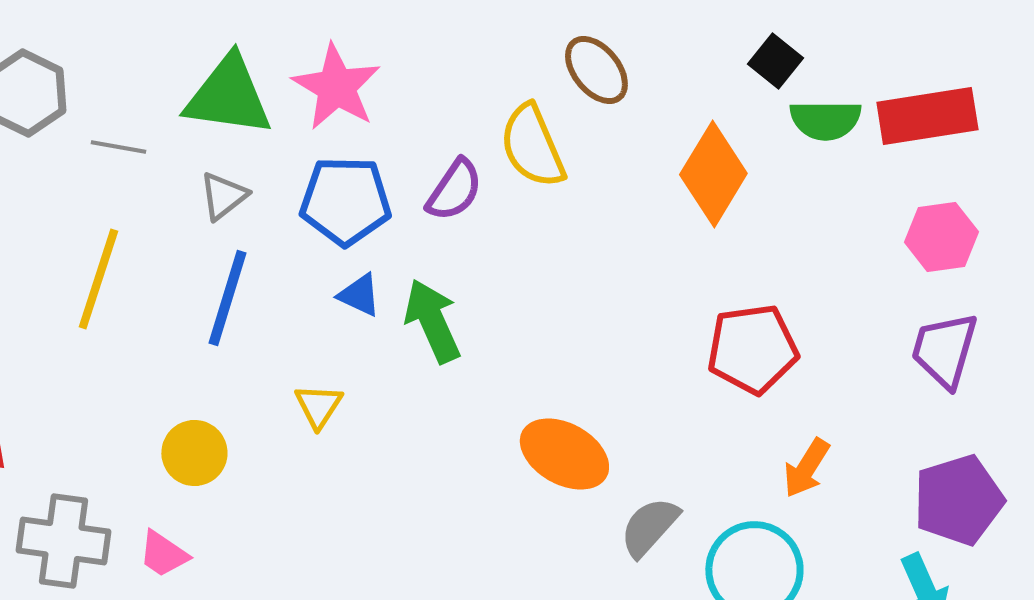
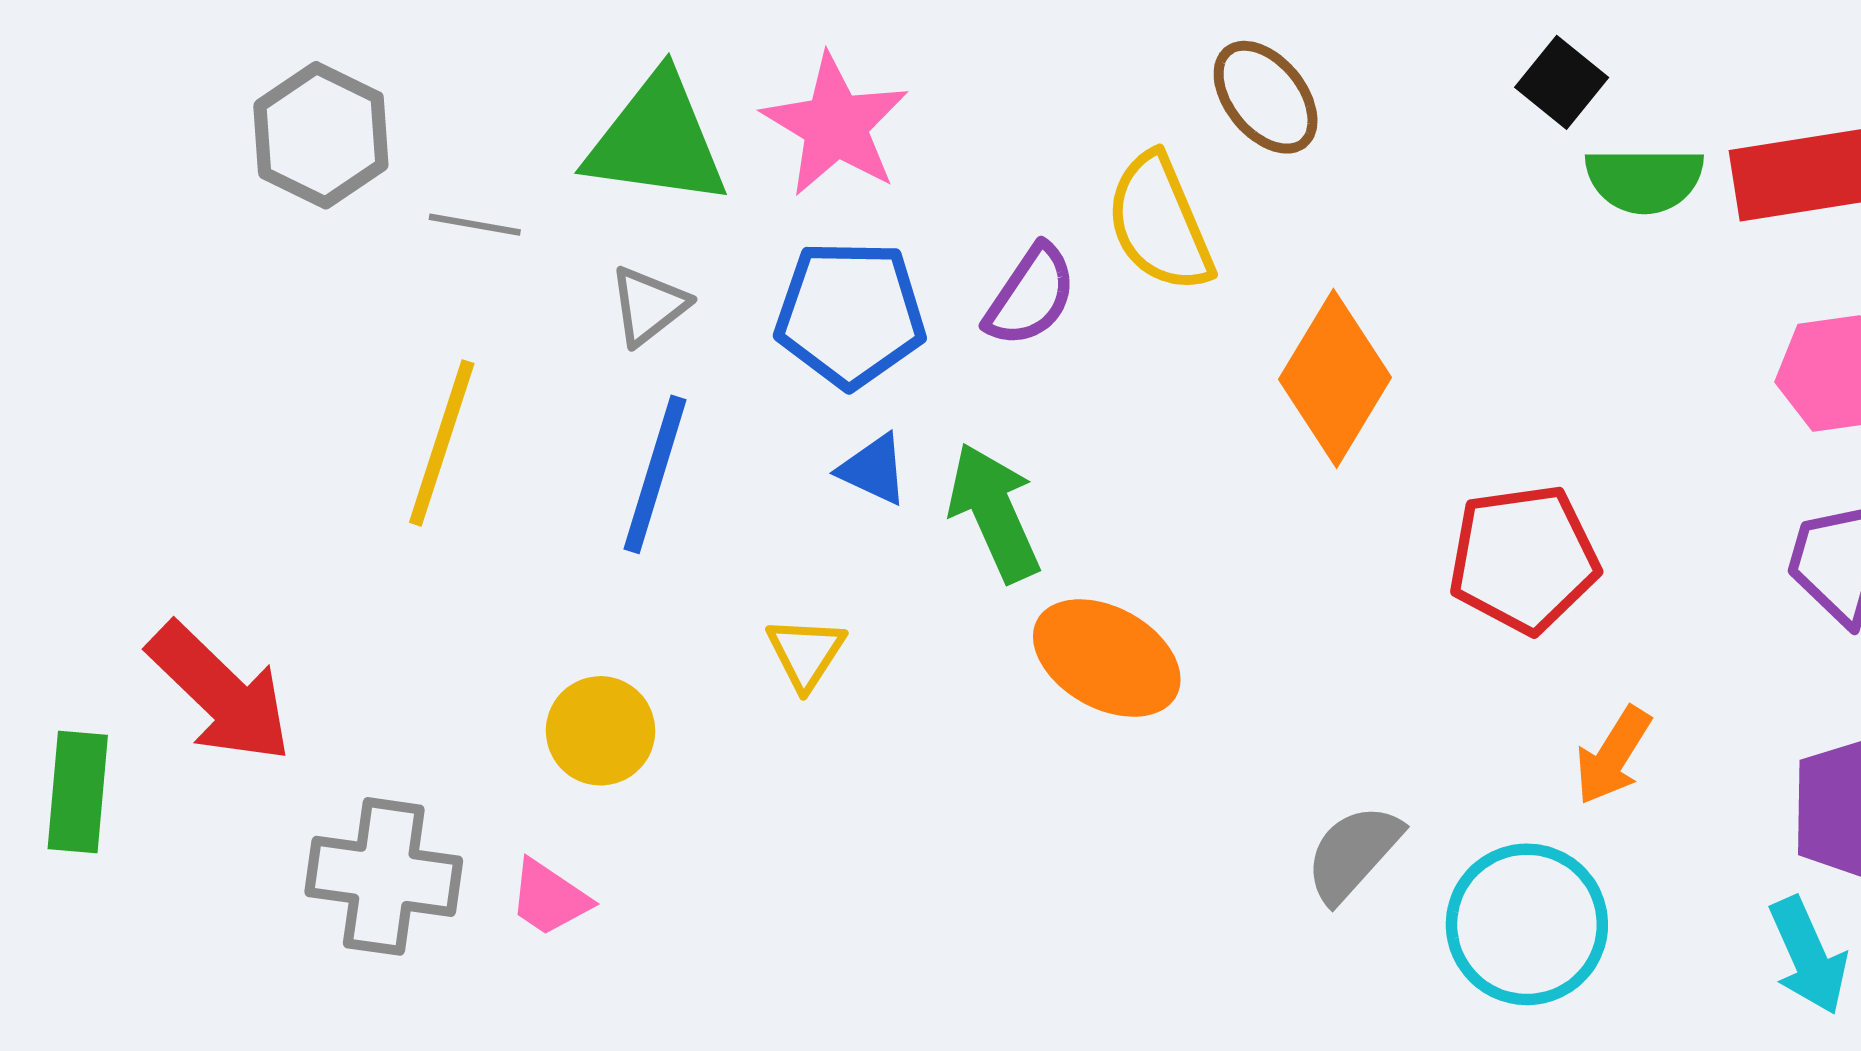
orange diamond: (713, 174) -> (1335, 378), moved
orange ellipse: (564, 454) -> (1107, 658), moved

